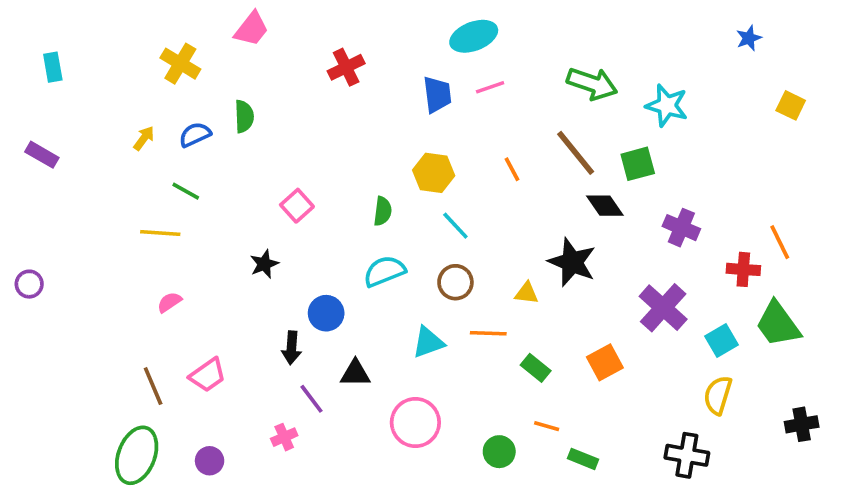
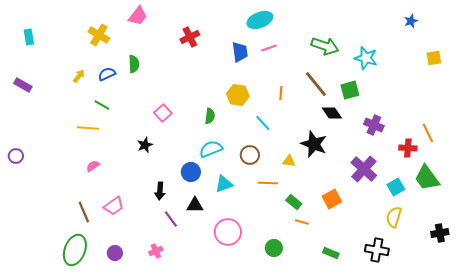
yellow square: (791, 105) -> (434, 58), turned -35
orange line: (512, 169) -> (281, 93), turned 32
cyan line: (455, 226) -> (263, 123), moved
blue circle: (326, 313) -> (191, 172), moved
cyan triangle: (428, 342) -> (224, 184), moved
orange line: (547, 426) -> (302, 222), moved
pink cross: (284, 437) -> (156, 251), moved
green rectangle: (583, 459) -> (331, 253), moved

